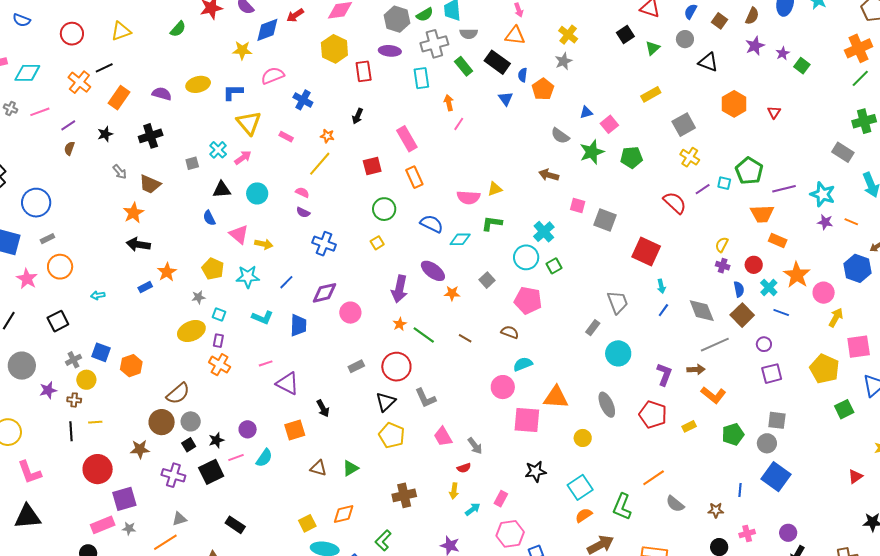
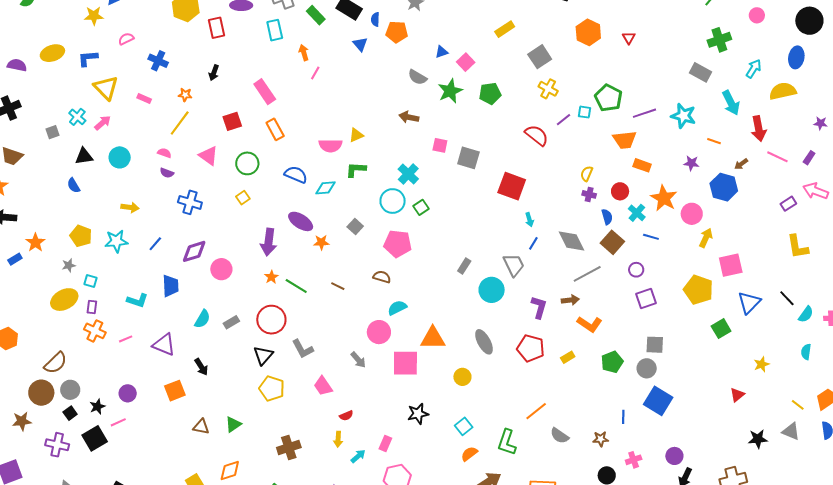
pink semicircle: (273, 76) -> (126, 39), size x0.7
orange pentagon: (543, 89) -> (397, 32), turned -30
purple star: (825, 222) -> (691, 163), moved
pink triangle: (239, 234) -> (209, 156), moved
gray trapezoid: (618, 302) -> (514, 265), moved
cyan L-shape: (262, 318) -> (137, 300), moved
pink line: (266, 363) -> (126, 339), moved
gray arrow: (475, 446) -> (358, 360), moved
cyan semicircle: (264, 458) -> (202, 319), moved
cyan square: (580, 487) -> (464, 426), size x0.7

